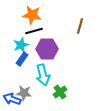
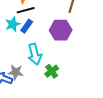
purple hexagon: (47, 49) -> (61, 30), moved
blue rectangle: (22, 59) -> (27, 26), moved

